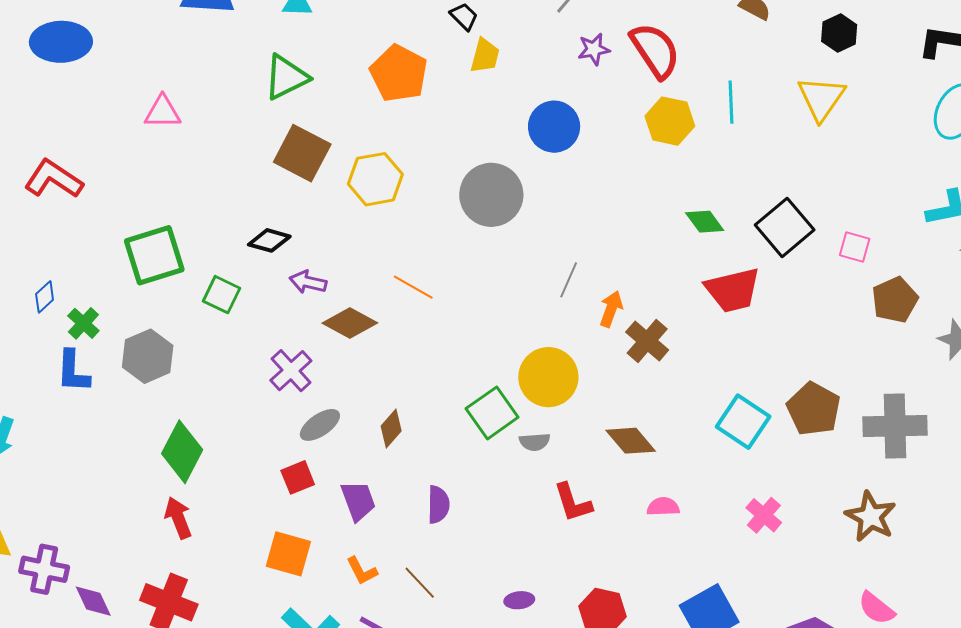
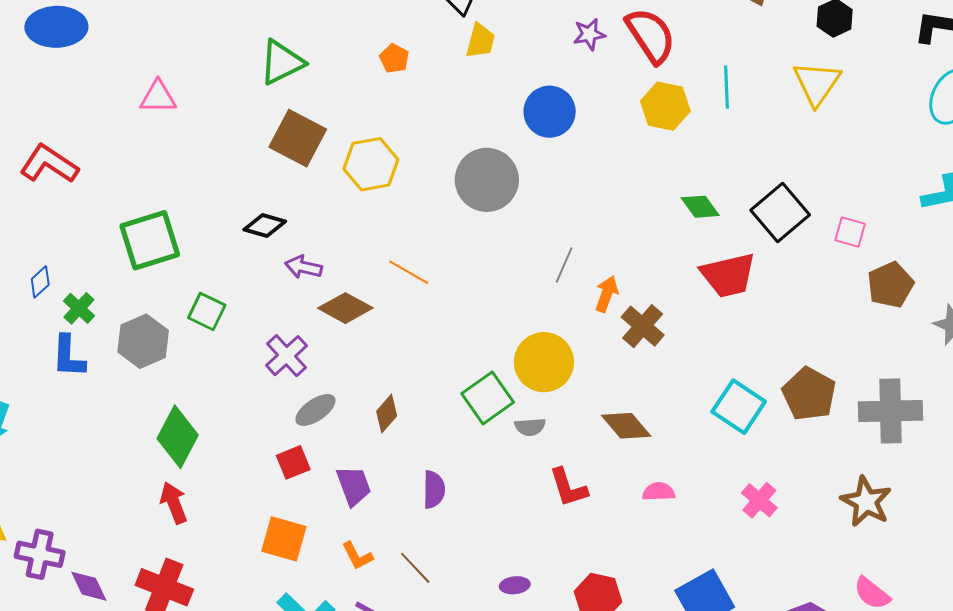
orange pentagon: (399, 73) -> (394, 58), size x0.5
green square: (222, 295) -> (207, 312), moved

